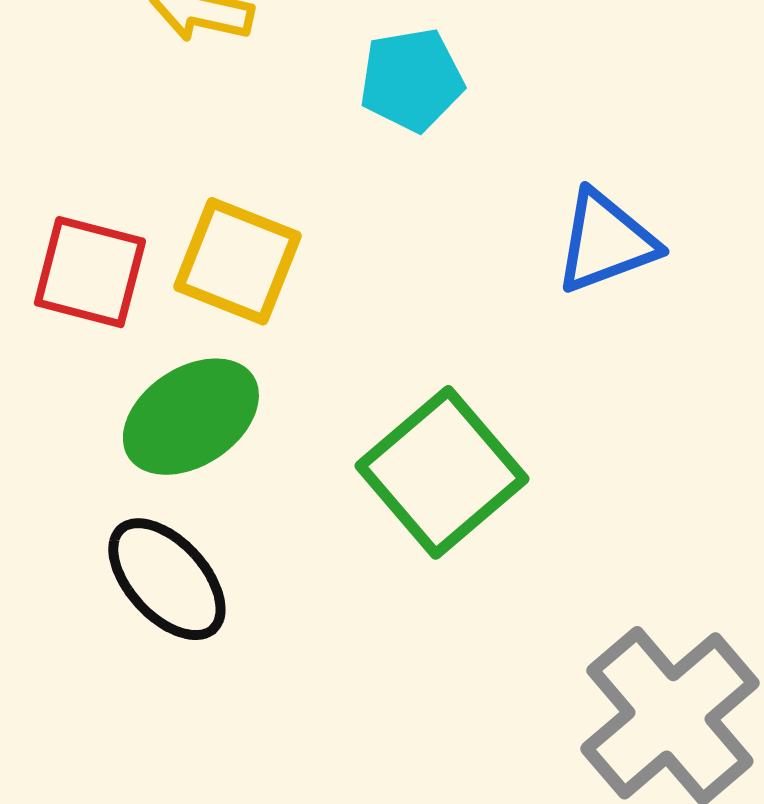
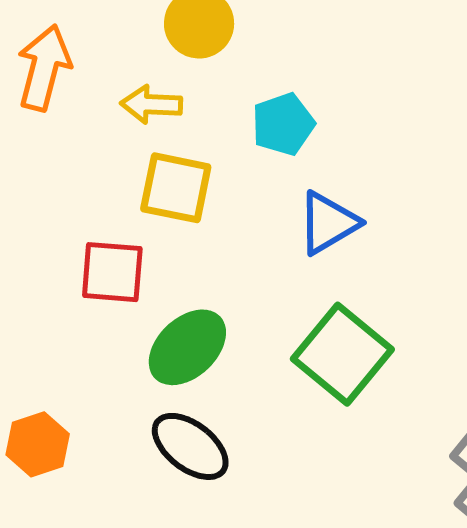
blue triangle: (606, 242) -> (328, 223), moved
yellow square: (238, 261) -> (176, 188), moved

